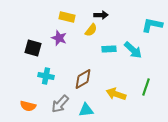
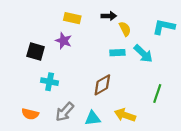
yellow semicircle: (91, 30) -> (125, 29), moved, turned -64
brown diamond: (83, 79) -> (102, 85), moved
yellow arrow: (116, 94) -> (125, 115), moved

